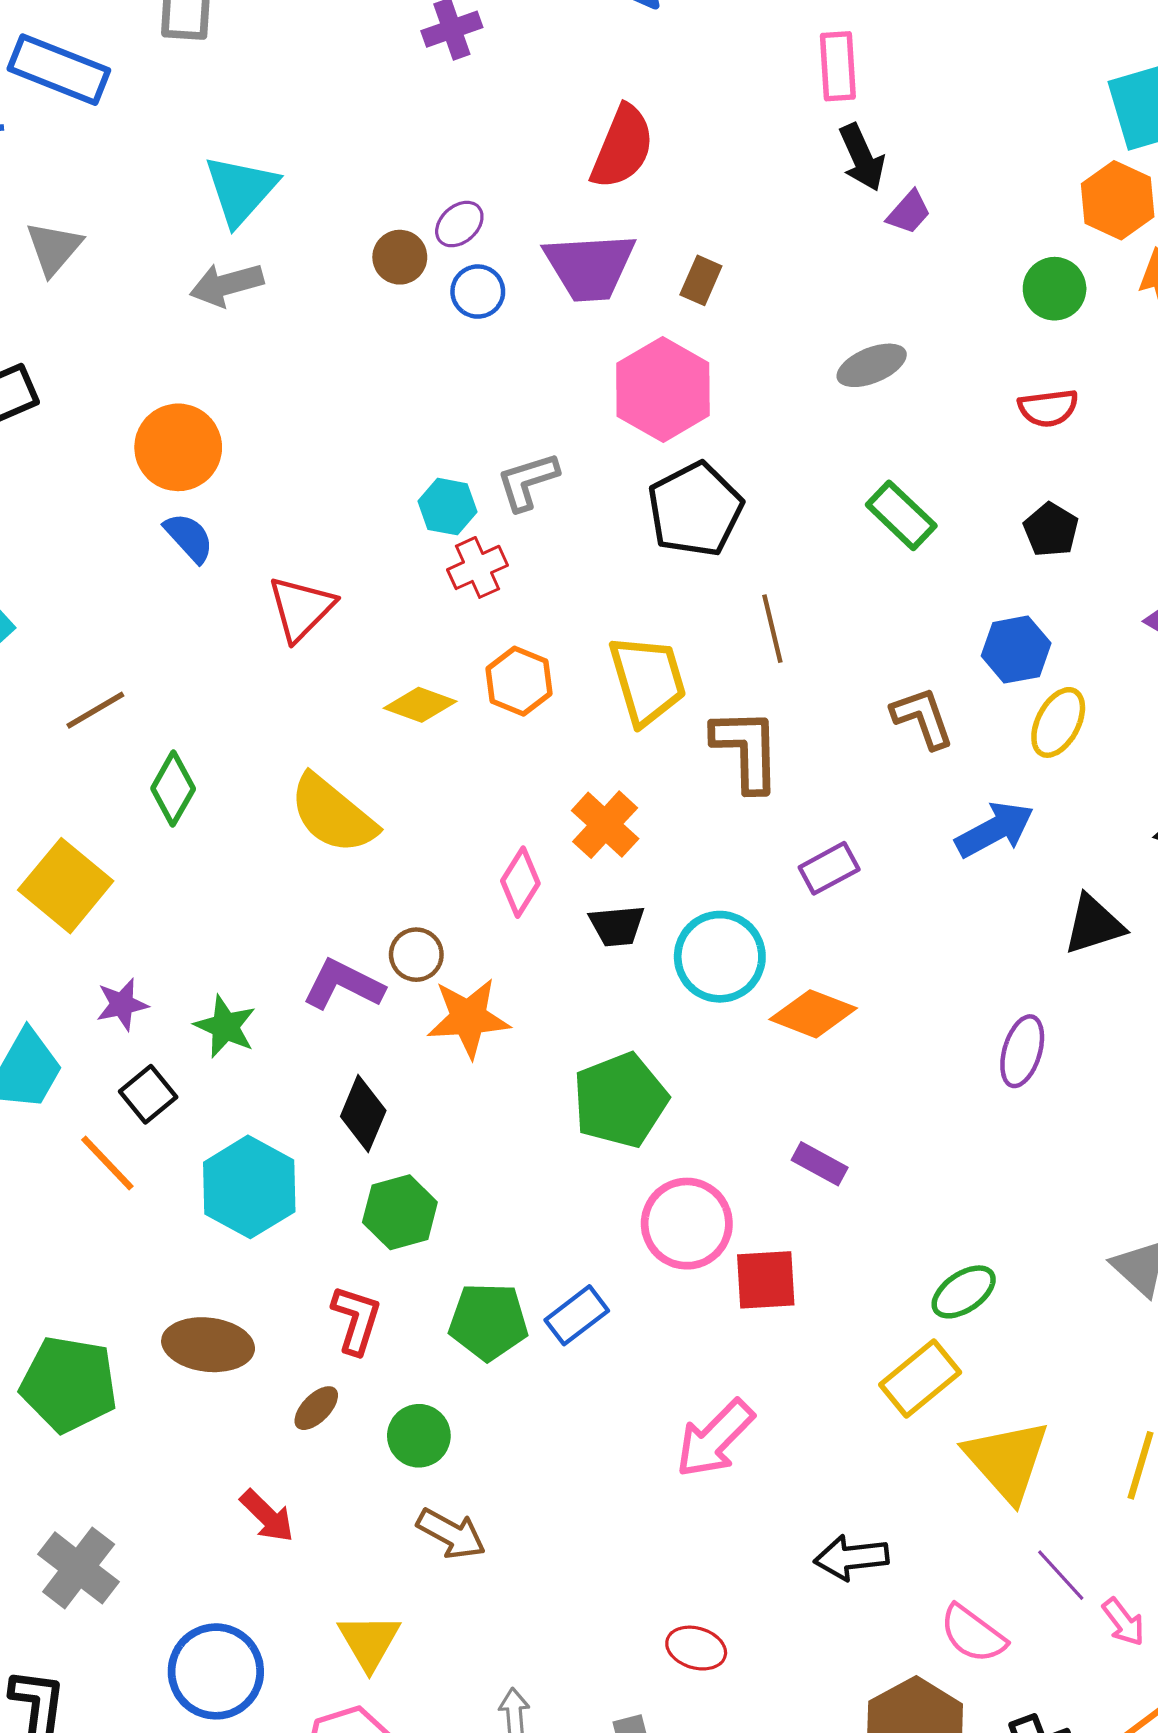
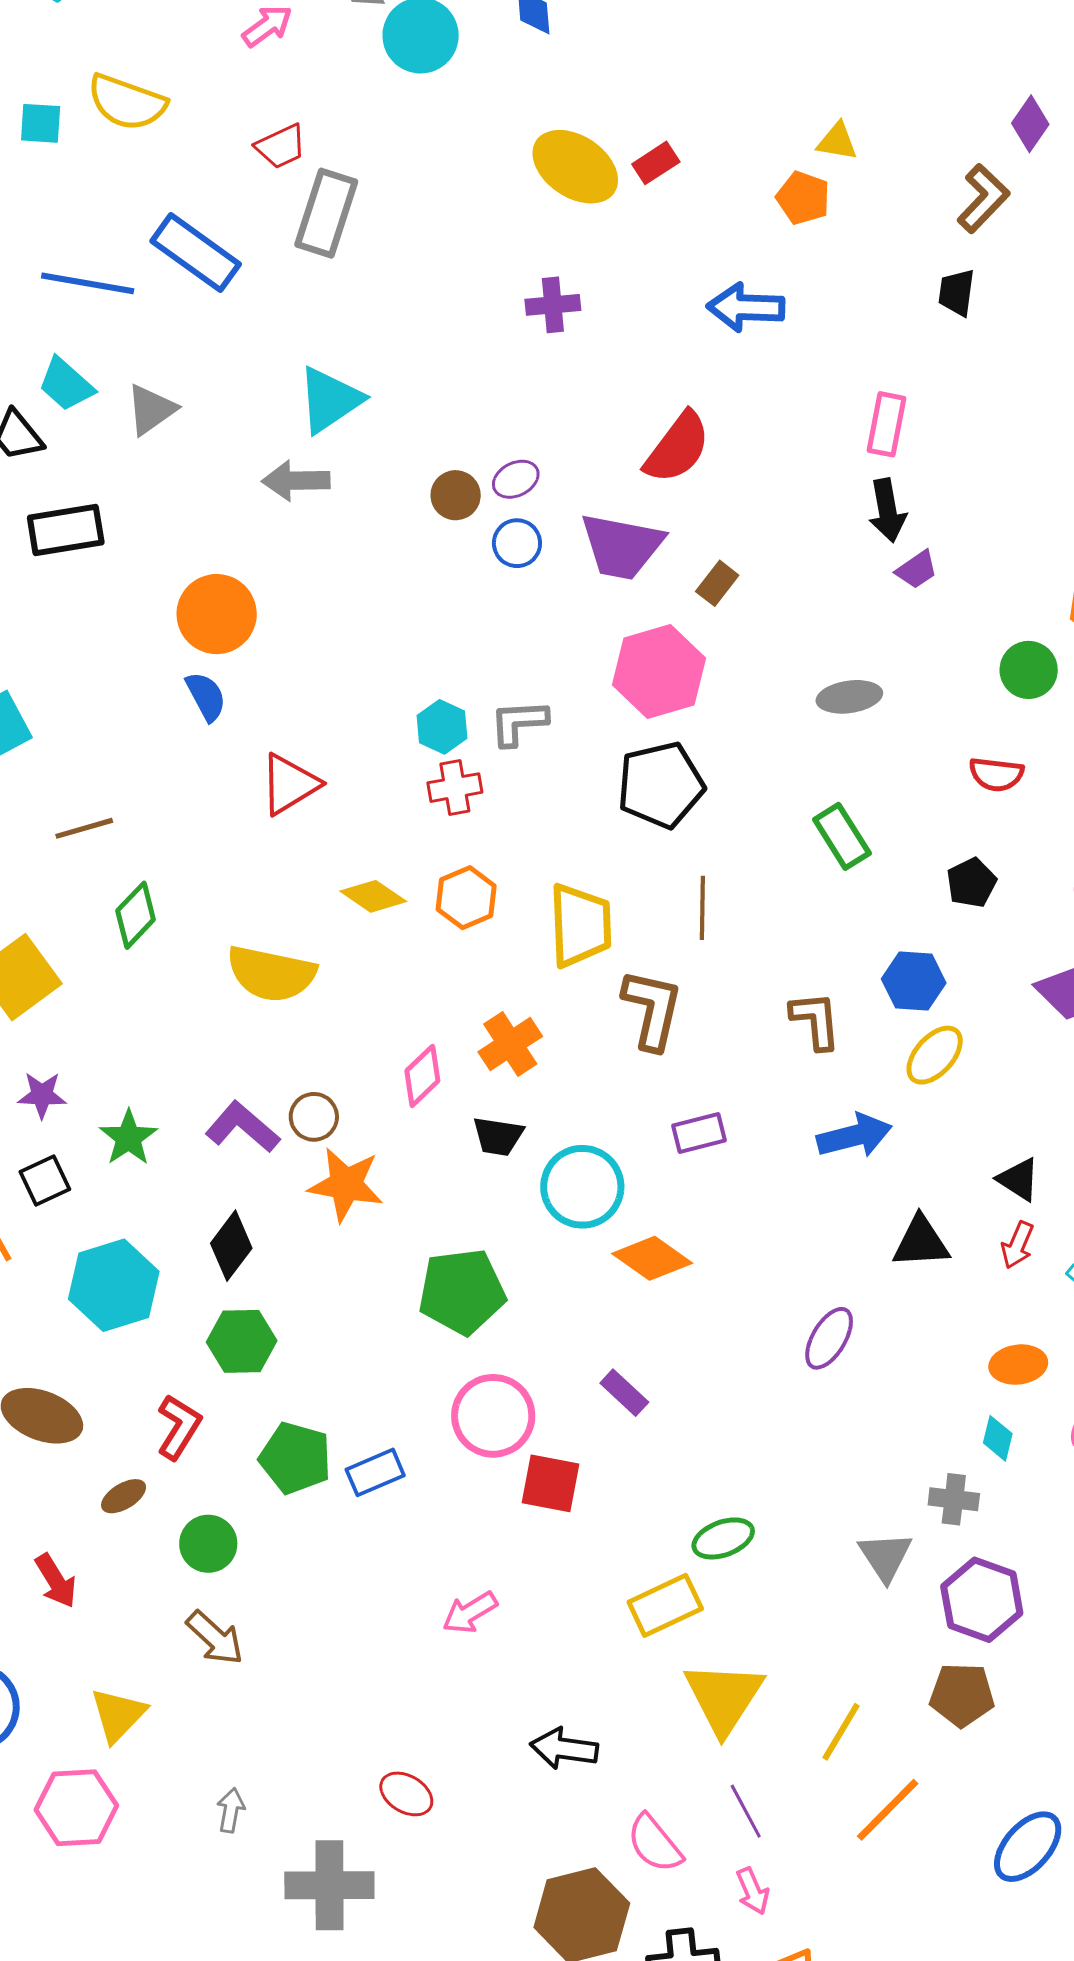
yellow semicircle: (333, 814) -> (271, 974), turned -42
pink arrow: (715, 1439) -> (470, 1613), size x0.7
pink arrow: (1123, 1622) -> (753, 1891), moved

